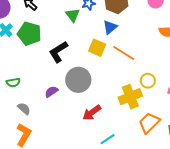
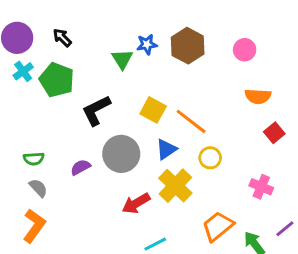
blue triangle: (110, 27) -> (166, 149), moved
yellow circle: (148, 81) -> (210, 158), moved
green semicircle: (13, 83) -> (34, 159), moved
yellow cross: (130, 97) -> (175, 186), moved, turned -30

